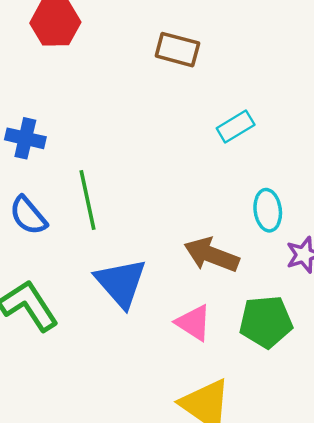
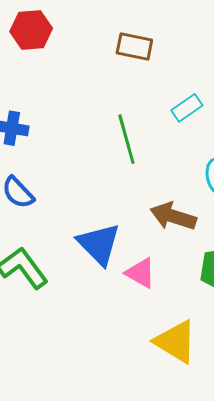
green line: (87, 200) -> (126, 139), moved
pink triangle: (194, 323) -> (141, 273), moved

